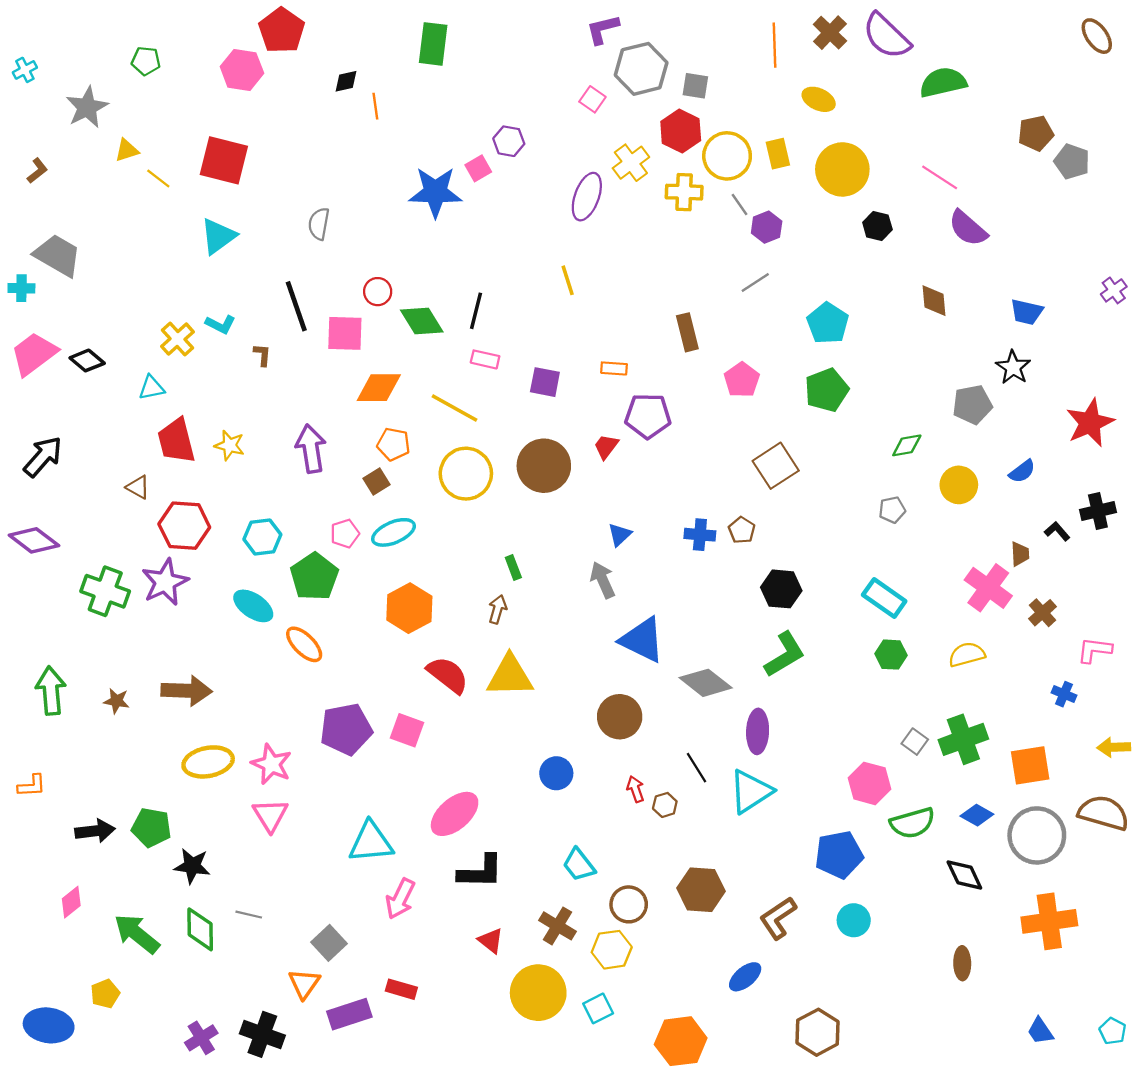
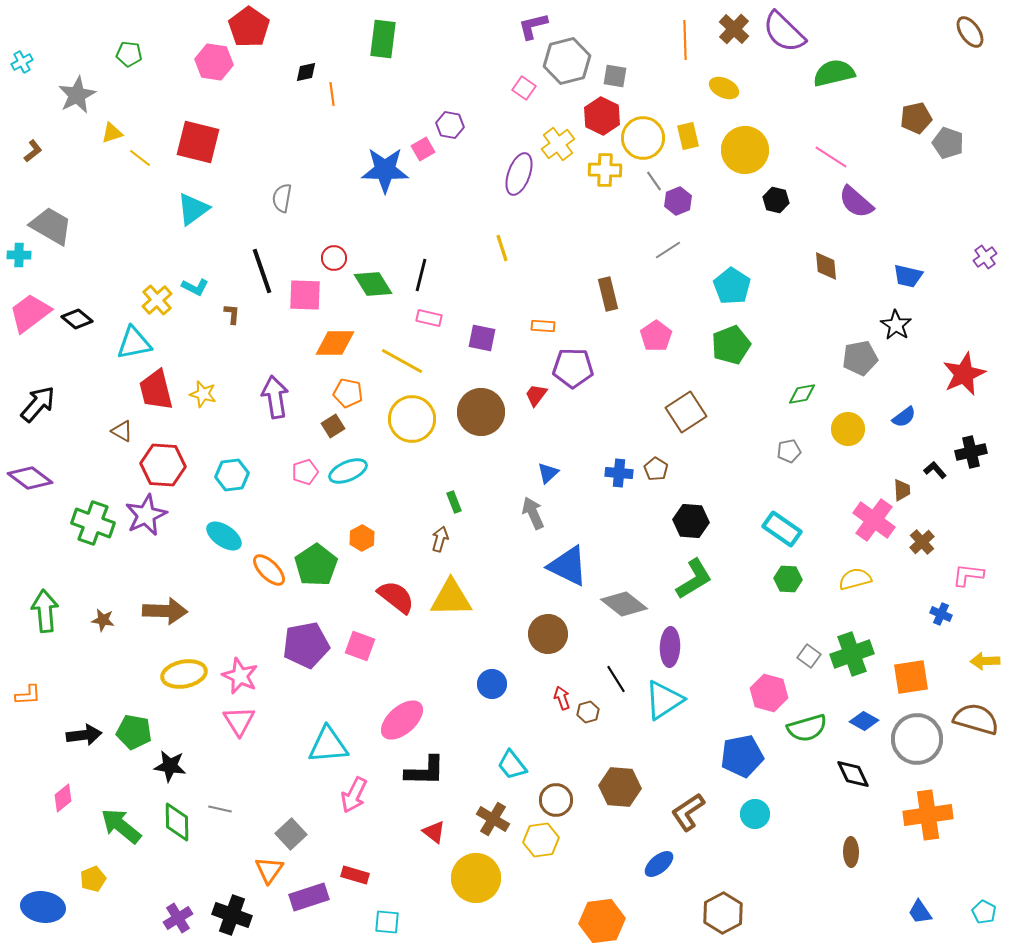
cyan triangle: (152, 388) -> (134, 343), size x1.5
green pentagon: (314, 577) -> (316, 565), moved
orange hexagon: (409, 608) -> (362, 538), size x0.6
cyan square: (598, 1008) -> (387, 922), moved, turned 32

